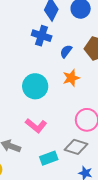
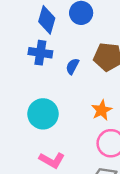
orange star: (71, 78) -> (102, 110), moved

